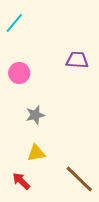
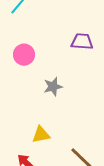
gray star: (35, 115) -> (53, 87), moved

